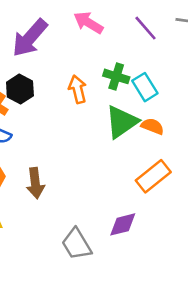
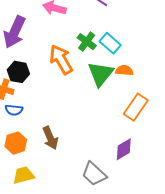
green cross: (116, 76) -> (87, 42), turned 36
orange arrow: (78, 89) -> (61, 60), size x1.4

